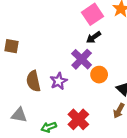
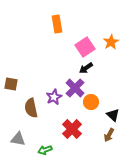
brown square: (11, 46) -> (11, 84), moved
purple star: (59, 81) -> (54, 97), moved
red cross: (78, 119) -> (72, 129), moved

